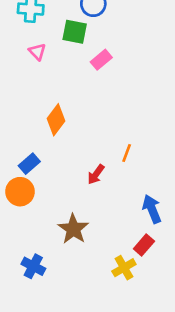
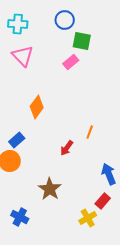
green square: (75, 32) -> (82, 41), moved
pink triangle: (37, 52) -> (23, 56), size x1.6

